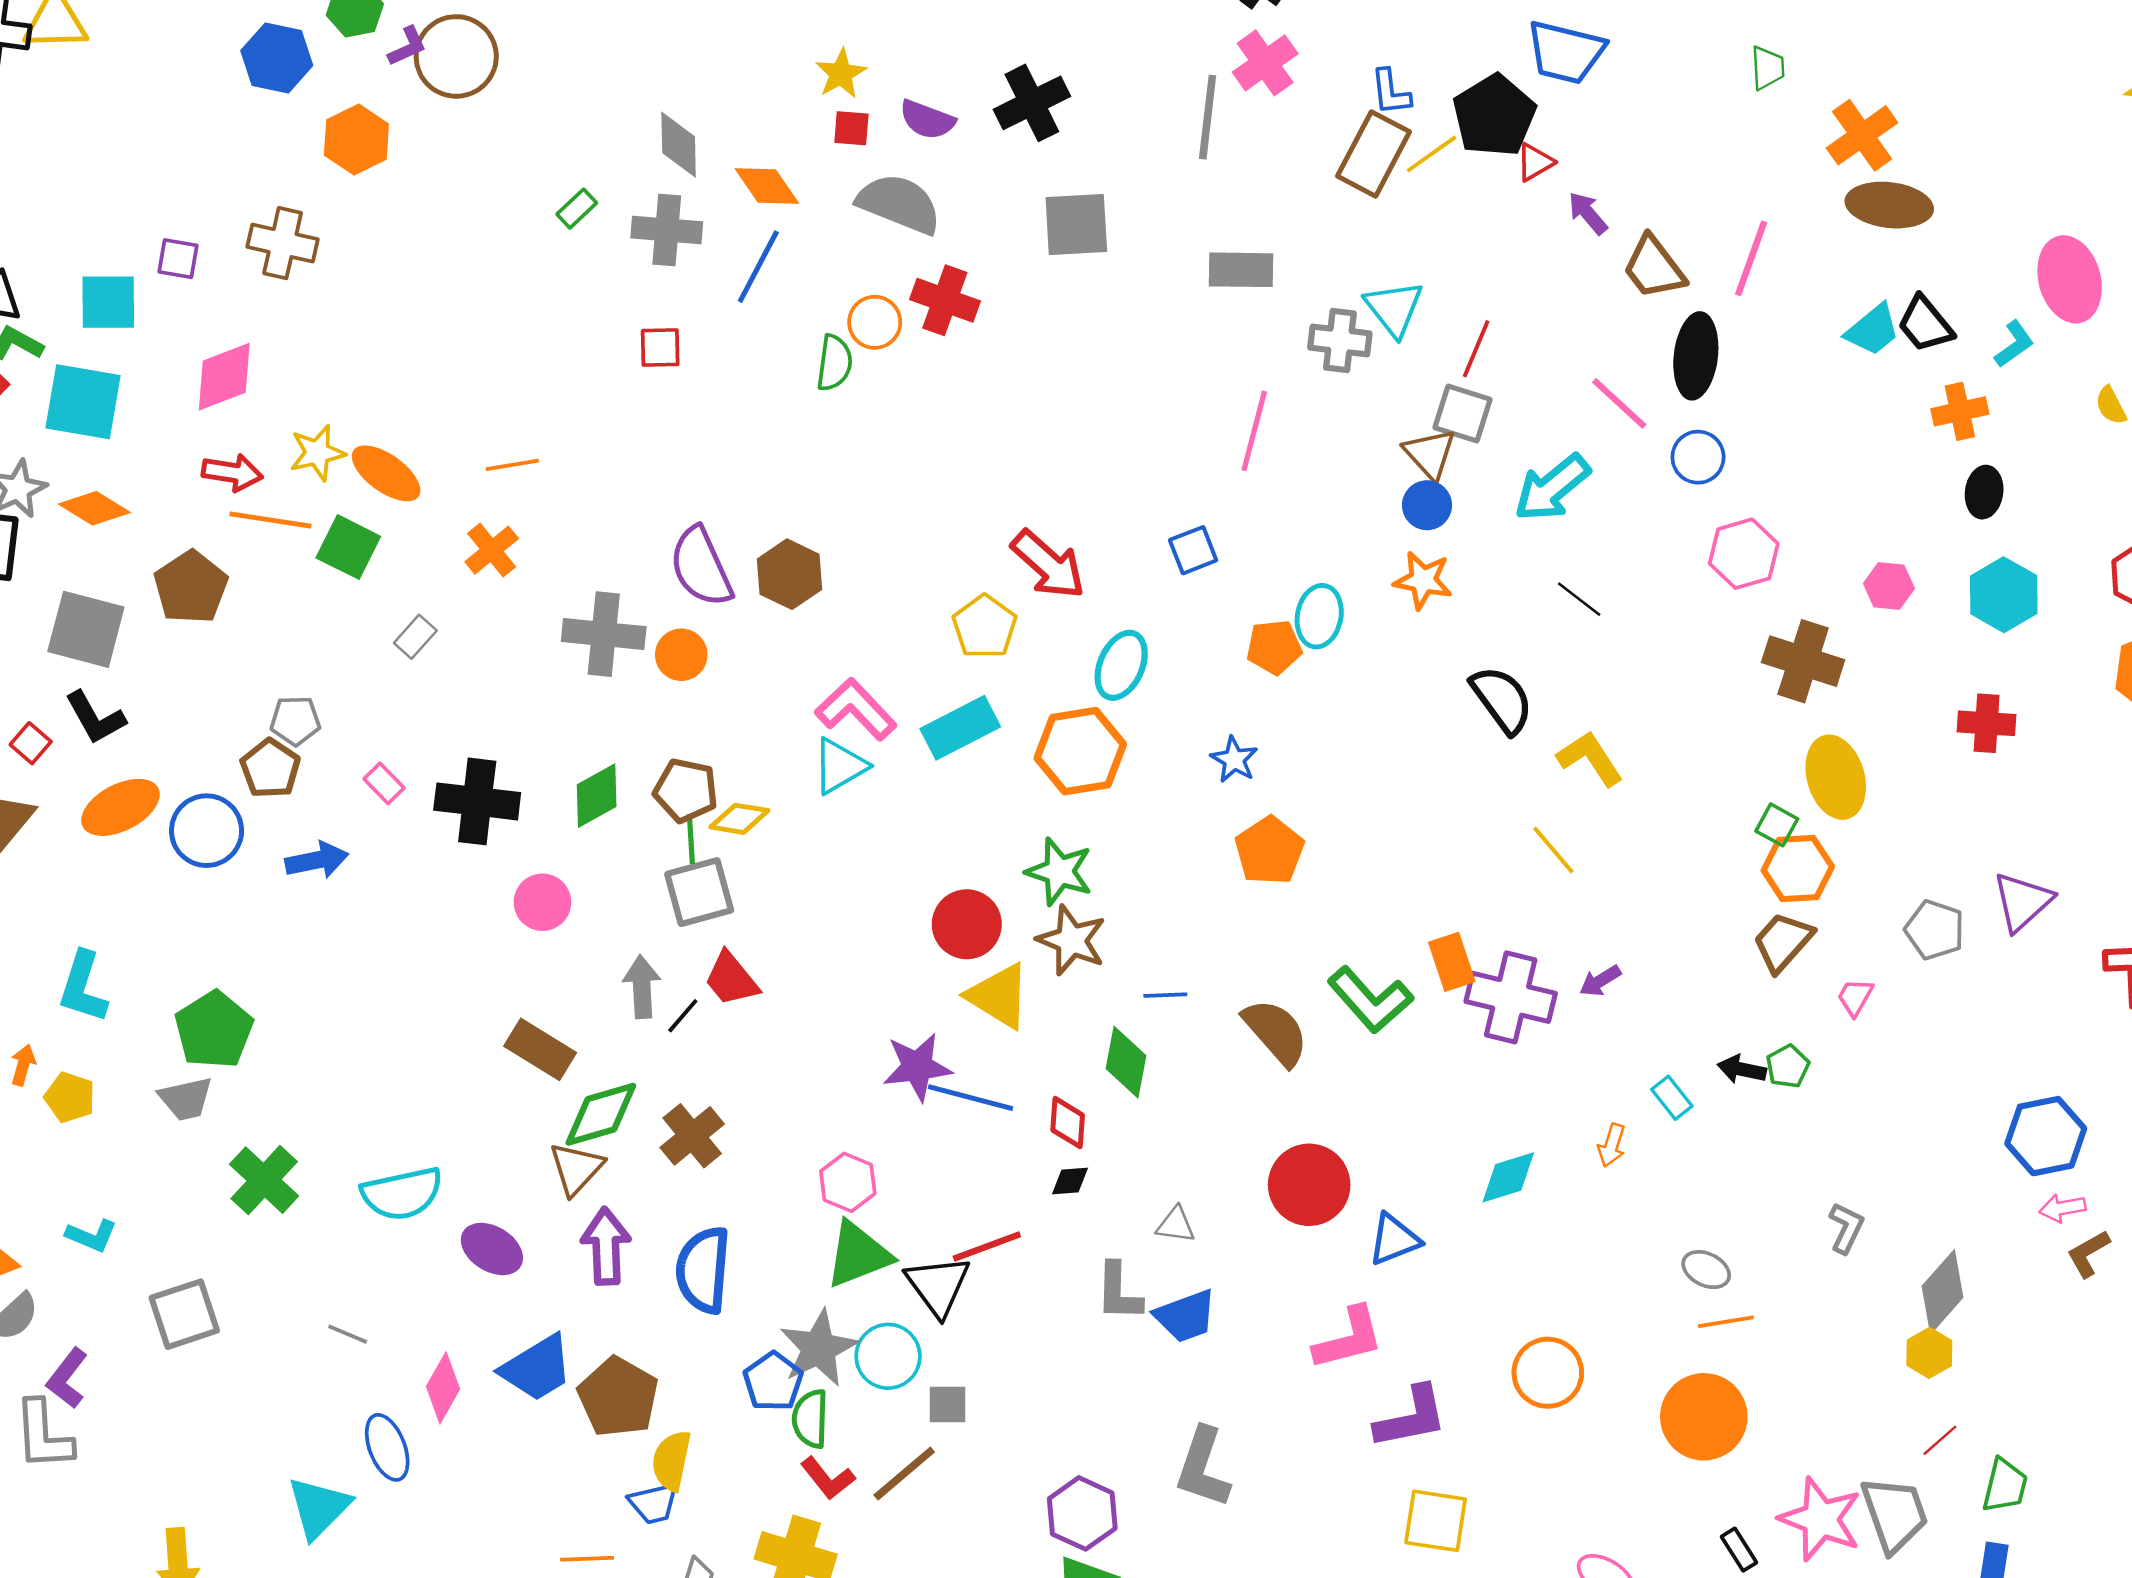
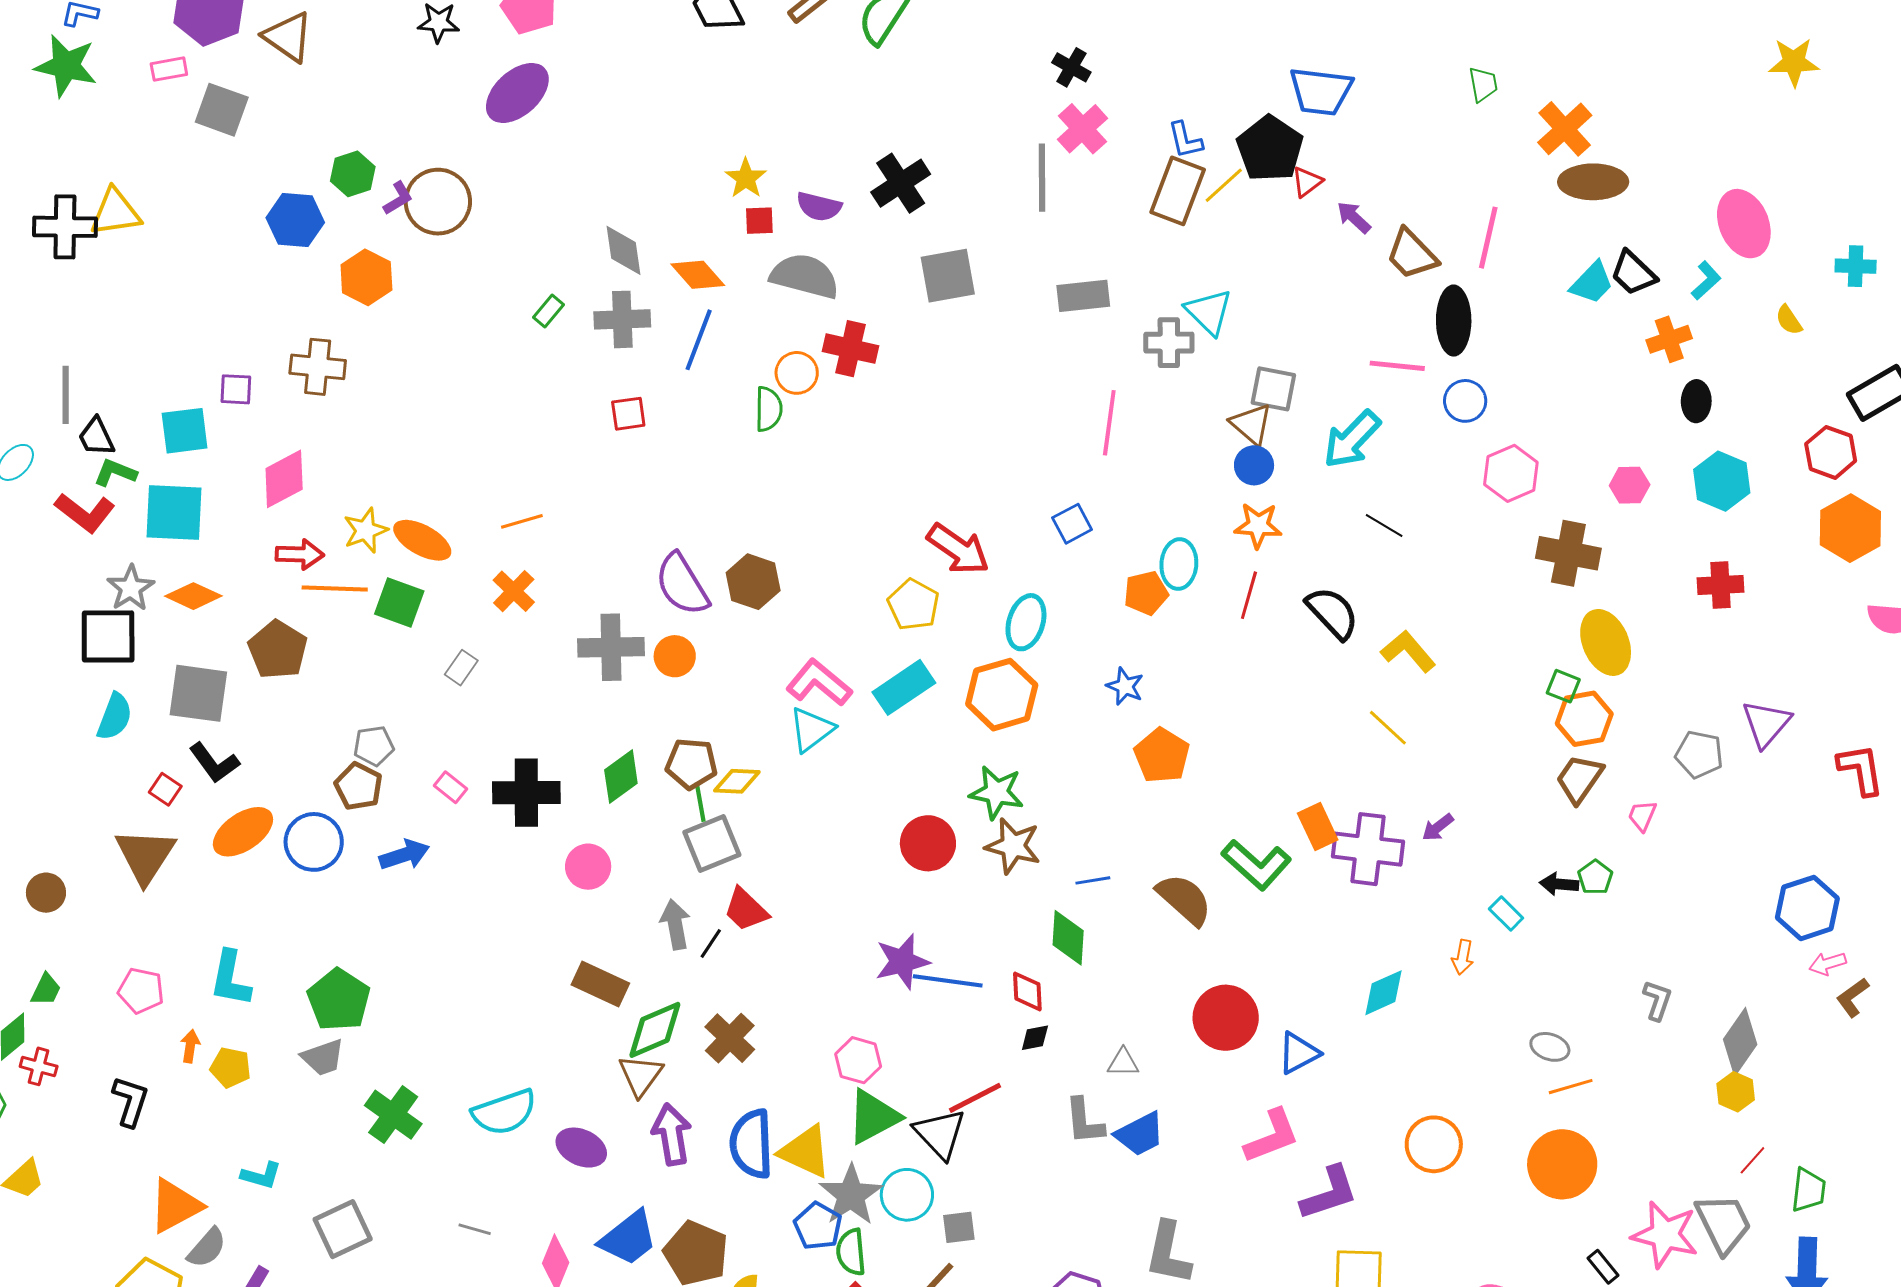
red line: (1476, 349) -> (1249, 595), moved
pink line: (1619, 403) -> (1397, 366), turned -30
yellow triangle: (999, 996) -> (805, 1152), moved

